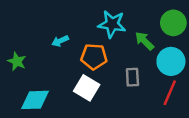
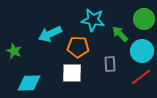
cyan arrow: (60, 41) -> (50, 34), size x1.6
white square: (87, 88) -> (72, 73), turned -30
red line: (170, 93) -> (141, 77), turned 30

